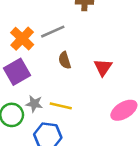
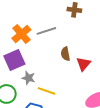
brown semicircle: (65, 60) -> (65, 54), moved
gray star: (34, 104) -> (28, 78), moved

